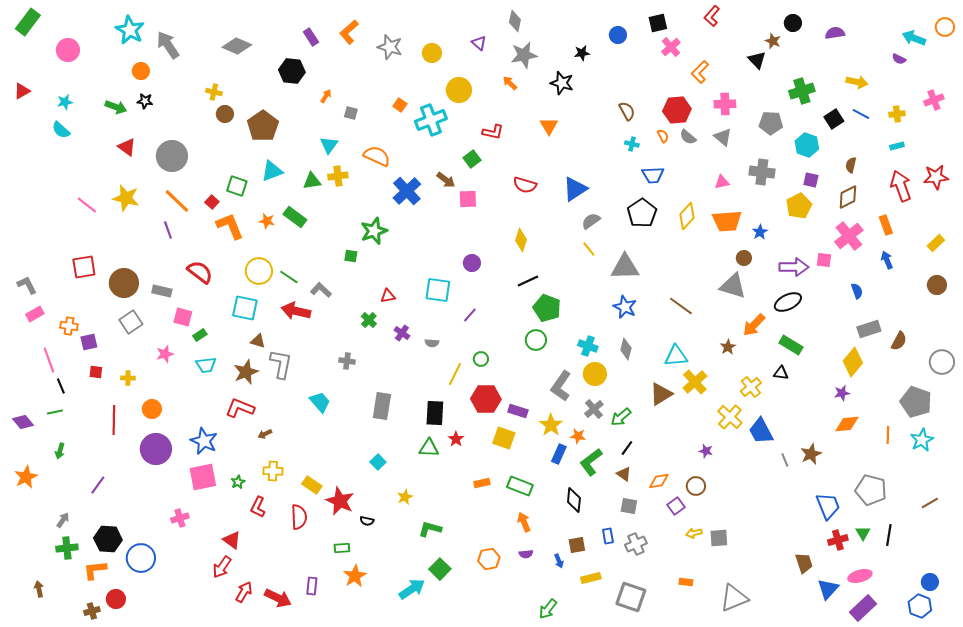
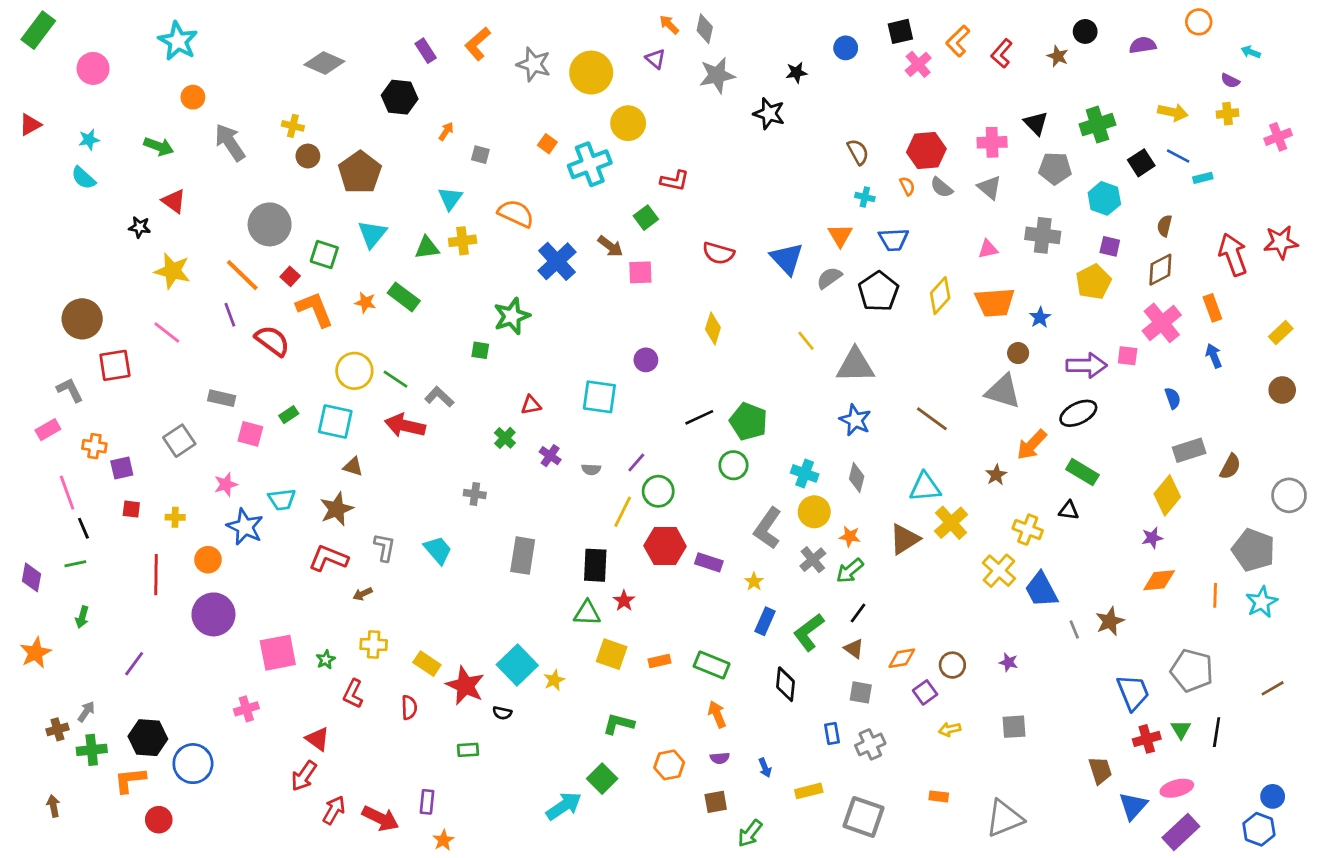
red L-shape: (712, 16) -> (1002, 53), moved
orange circle: (945, 27) -> (1199, 22), moved
cyan arrow: (914, 38) -> (1251, 52), size x0.6
gray arrow: (168, 45) -> (230, 142), moved
yellow circle: (432, 53) -> (591, 73), size x1.6
black triangle: (757, 60) -> (1036, 123), moved
orange L-shape: (700, 72) -> (958, 41), moved
orange arrow: (510, 83) -> (669, 25), moved
black star: (145, 101) -> (140, 227), moved
yellow cross: (897, 114) -> (1227, 114), moved
orange triangle: (549, 126) -> (840, 235), moved
cyan rectangle: (897, 146) -> (1203, 178), moved
gray circle: (172, 156) -> (270, 224), moved
cyan triangle: (272, 171) -> (372, 234), turned -30
blue triangle: (575, 189) -> (787, 259), turned -40
pink line: (87, 205) -> (167, 333), moved
gray semicircle: (591, 221) -> (829, 278), moved
red semicircle: (200, 272) -> (272, 341), moved
black line: (528, 281) -> (699, 417), moved
brown circle: (124, 283) -> (82, 319), moved
gray L-shape: (27, 285) -> (70, 390), moved
purple line: (470, 315) -> (636, 463), moved
green rectangle: (200, 335) -> (289, 415), moved
green circle: (481, 359) -> (658, 491), size x1.5
gray L-shape: (281, 364) -> (385, 547), moved, size x0.7
yellow cross: (751, 387) -> (1028, 530), turned -30
purple diamond: (23, 422) -> (31, 577), turned 50
yellow star: (551, 425) -> (754, 582), size x0.6
orange star: (578, 436) -> (850, 536), moved
yellow square: (504, 438) -> (612, 654), moved
blue star: (204, 441) -> (245, 527), moved
purple star: (706, 451) -> (1009, 662), moved
cyan square: (378, 462) -> (517, 665), moved, size x1.8
red semicircle: (299, 517) -> (409, 707), size x0.7
green L-shape: (430, 529) -> (619, 724), moved
gray square: (719, 538) -> (1014, 727), moved
brown square: (577, 545) -> (716, 802), moved
orange star: (355, 576) -> (443, 840), moved, size x0.7
brown cross: (92, 611) -> (57, 729), moved

